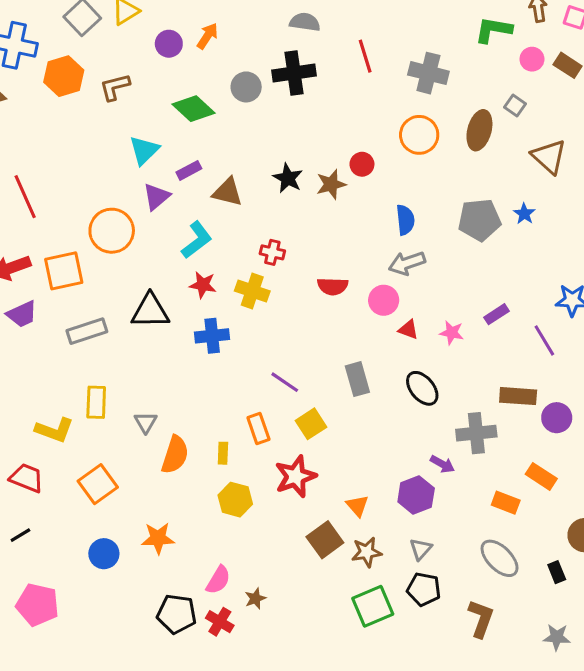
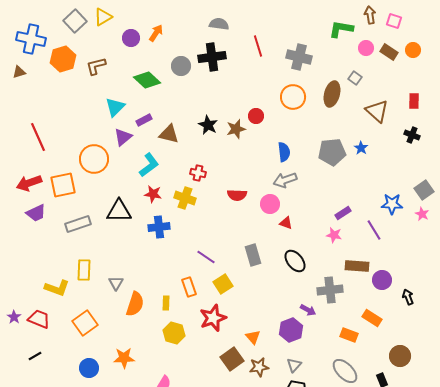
pink star: (452, 333) -> (334, 235), moved

